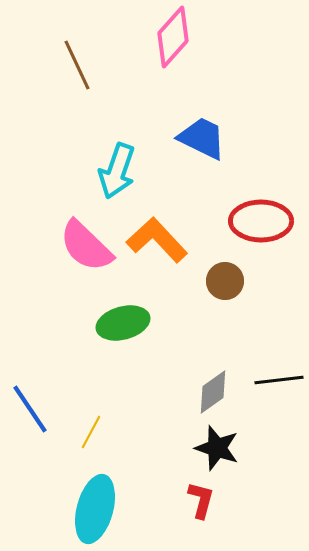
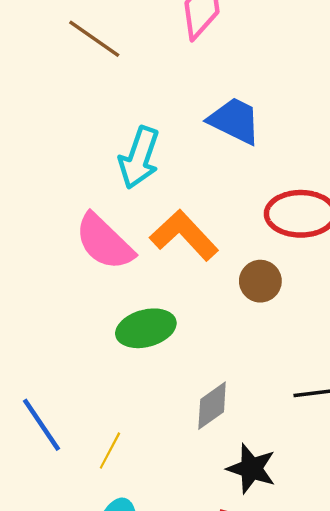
brown line: (77, 65) -> (94, 39), turned -30
gray diamond: (213, 392) -> (212, 406), moved

